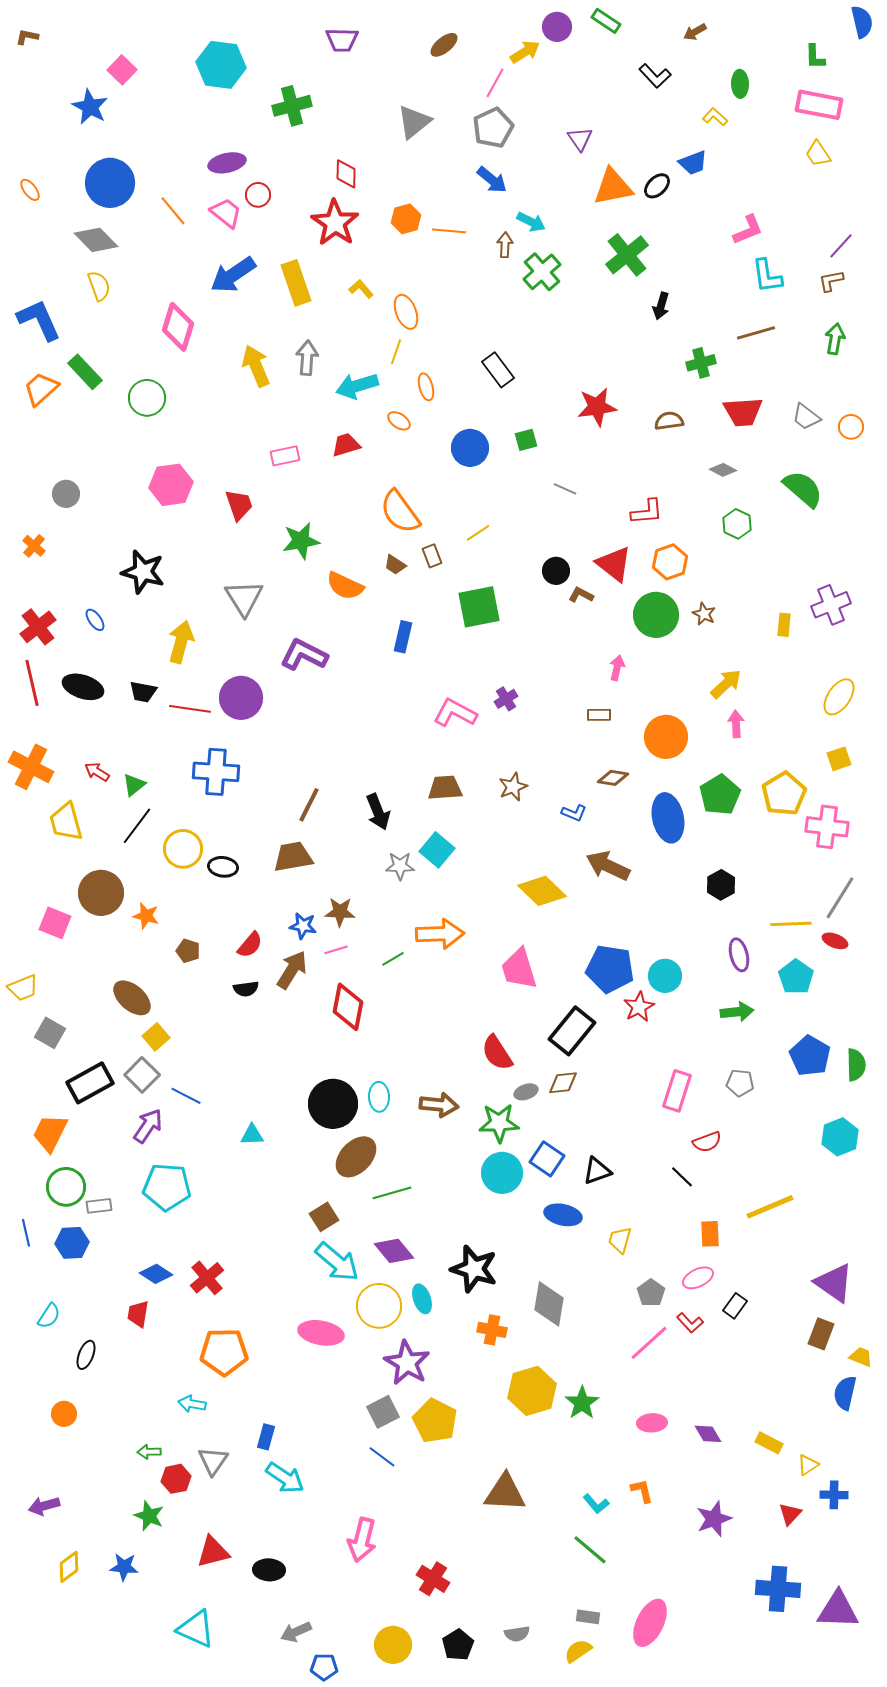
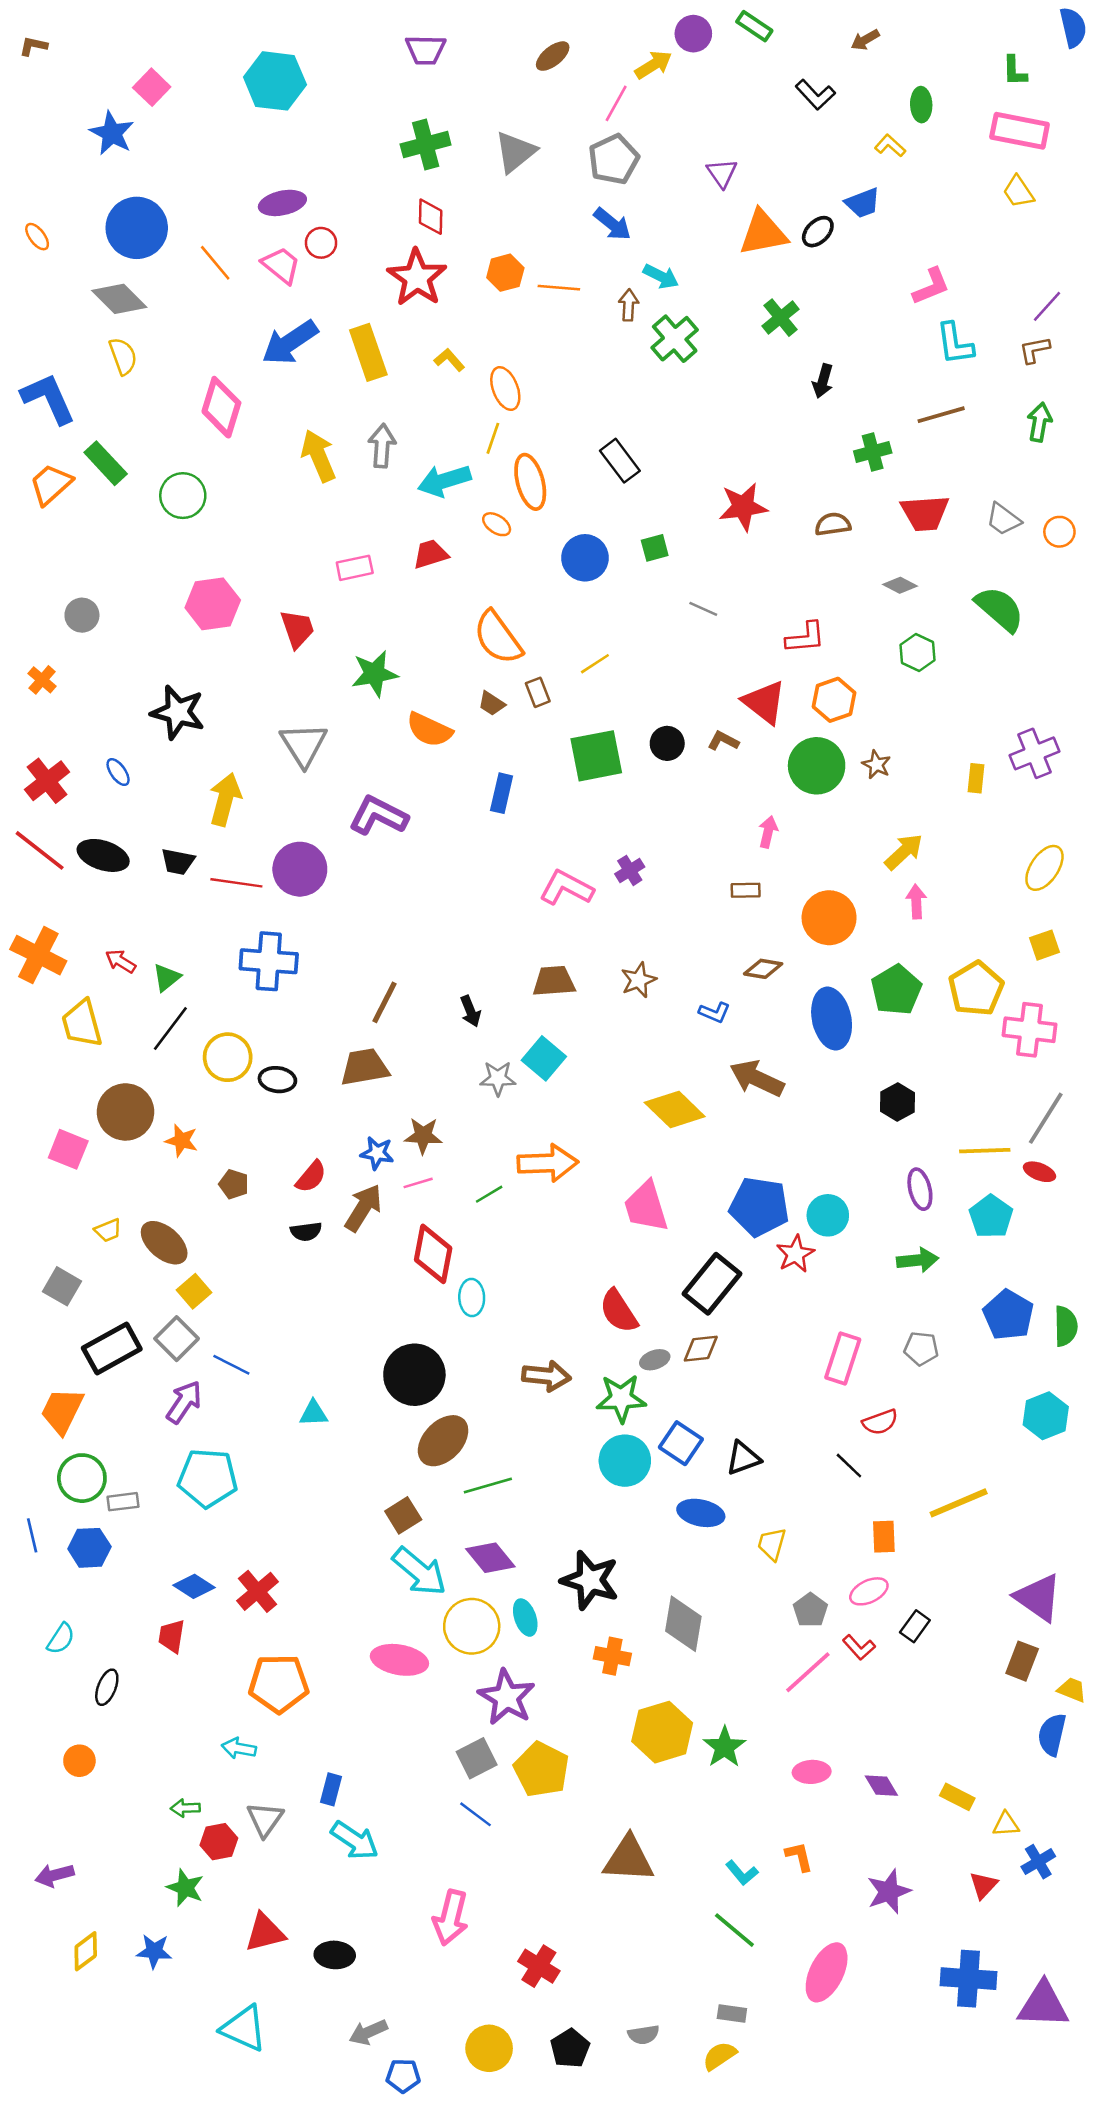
green cross: (292, 106) -> (426, 144), moved
green cross: (627, 255) -> (780, 318), size x0.7
orange ellipse: (426, 387) -> (530, 482), size x1.6
black circle: (556, 571) -> (667, 743), moved
red line: (32, 683) -> (40, 850), turned -39
black arrow: (378, 812) -> (470, 1011), size x0.7
yellow trapezoid: (23, 988) -> (108, 1230), moved, size x0.7
cyan ellipse: (379, 1097) -> (472, 1297), moved
yellow triangle: (808, 1465) -> (1006, 1824), turned 30
blue cross: (834, 1495) -> (1038, 1862), turned -32
pink ellipse: (650, 1623) -> (827, 1972), moved

